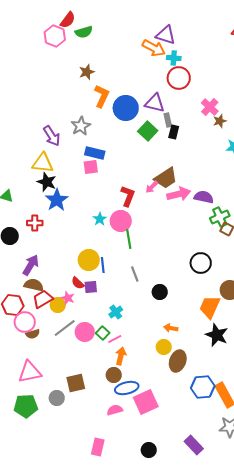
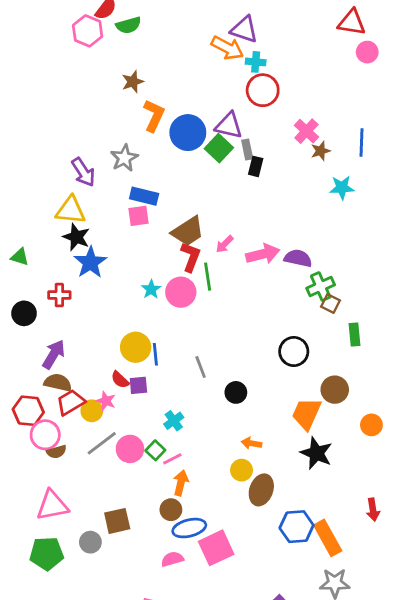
green square: (148, 131) -> (219, 148), moved
brown trapezoid: (166, 178) -> (188, 231), moved
green line: (129, 239) -> (208, 277), moved

